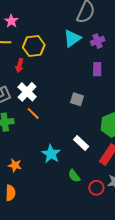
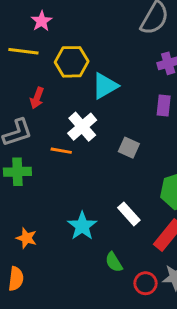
cyan triangle: (72, 38) -> (105, 86), moved
red arrow: (20, 65) -> (37, 98), moved
white cross: (27, 92) -> (82, 127), moved
orange line: (33, 113) -> (61, 151), moved, turned -40

